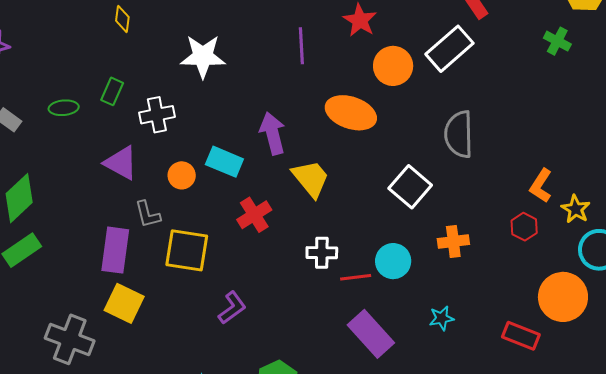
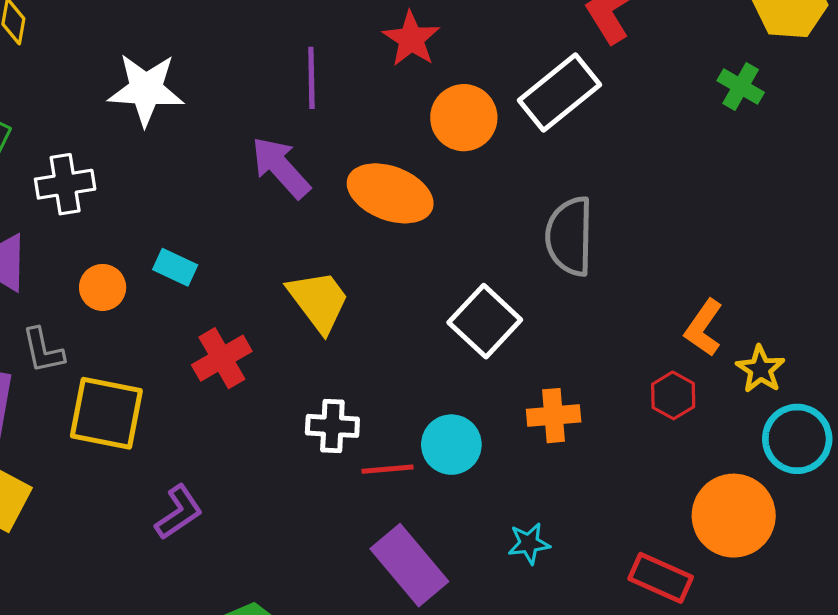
purple arrow: (273, 133) -> (281, 167), moved, turned -30
cyan rectangle: (224, 162) -> (175, 267), size x0.7

